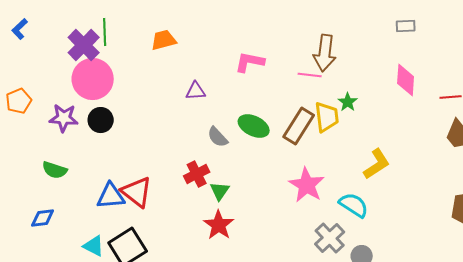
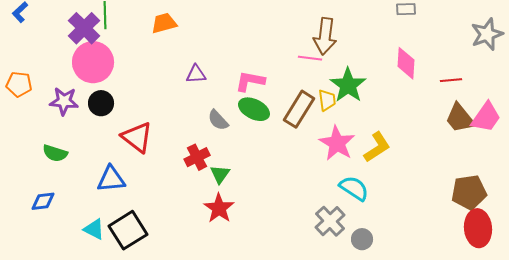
pink L-shape: (250, 62) -> (250, 81), moved
orange pentagon: (19, 101) -> (19, 84), turned 30
green star: (348, 102) -> (348, 85), size x1.8
yellow trapezoid: (327, 117) -> (327, 100), size x0.7
pink star: (307, 185) -> (337, 143), moved
red triangle: (137, 192) -> (137, 137), moved

